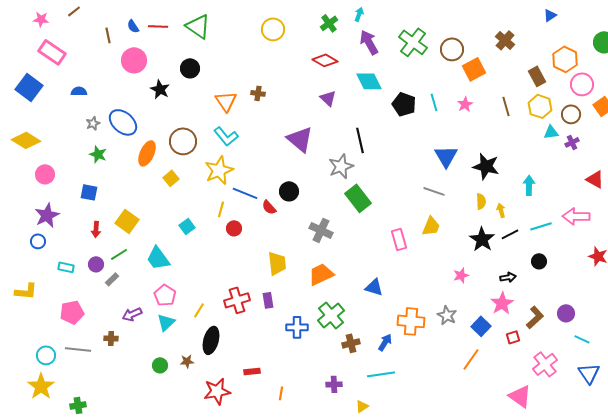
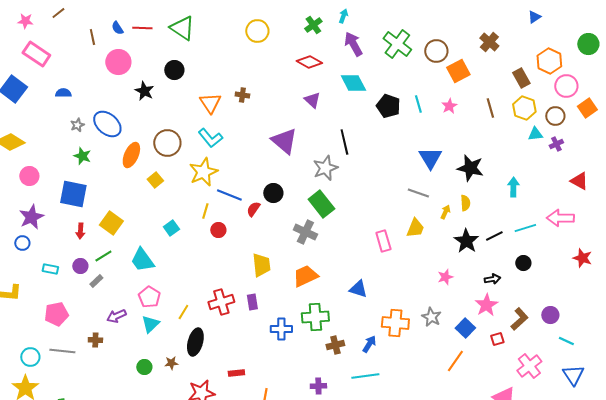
blue square: (89, 192) -> (73, 194), size x1.6
green rectangle: (358, 198) -> (321, 204), moved
red semicircle: (269, 207) -> (253, 209), turned 77
yellow arrow: (501, 210) -> (445, 212), moved, turned 40
green cross: (331, 315) -> (315, 317), turned 36

